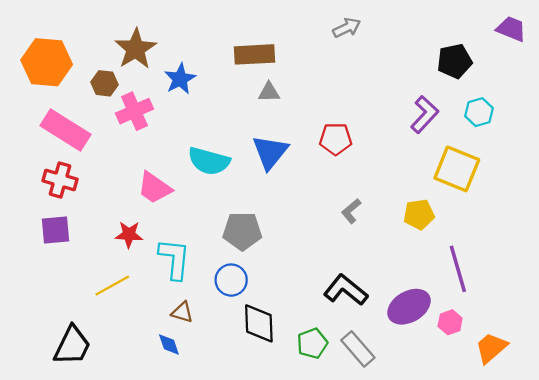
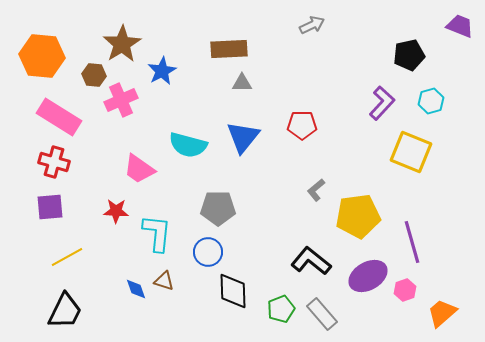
yellow pentagon: (419, 214) -> (358, 216), moved, size x1.6
yellow line: (112, 286) -> (67, 257), moved
blue diamond: (169, 344) -> (136, 289), moved

